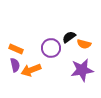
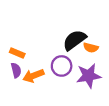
black semicircle: (69, 37) -> (75, 40), size x1.6
purple circle: (51, 48) -> (62, 66), moved

